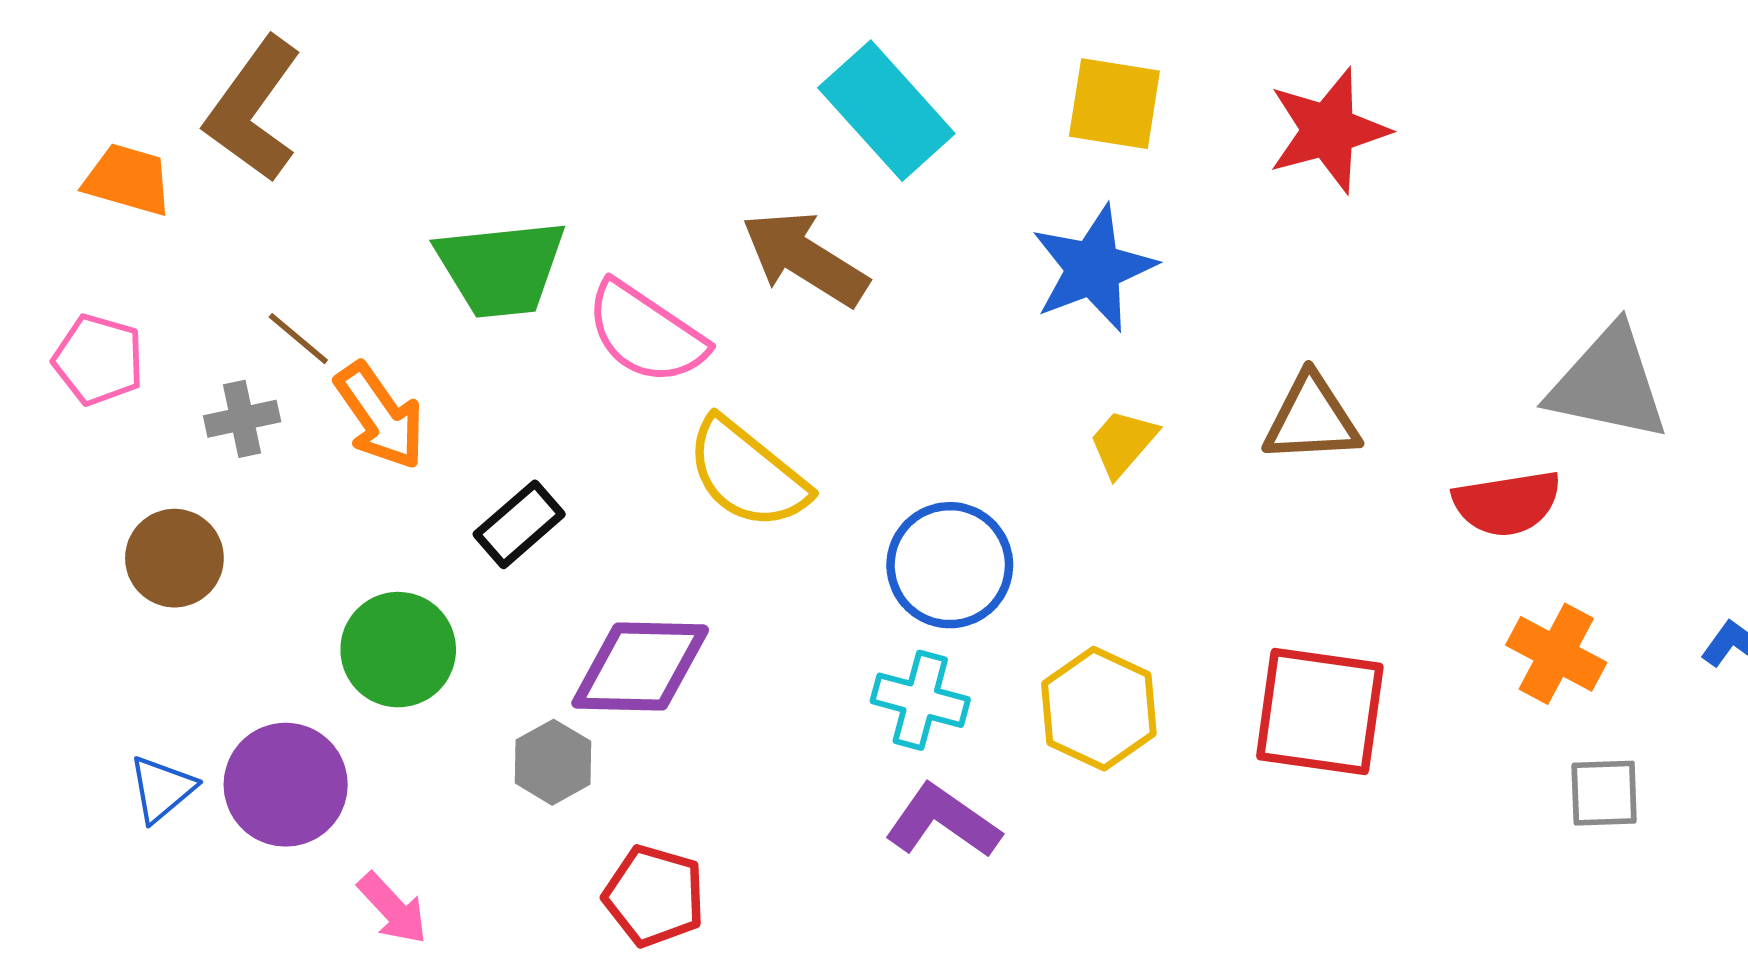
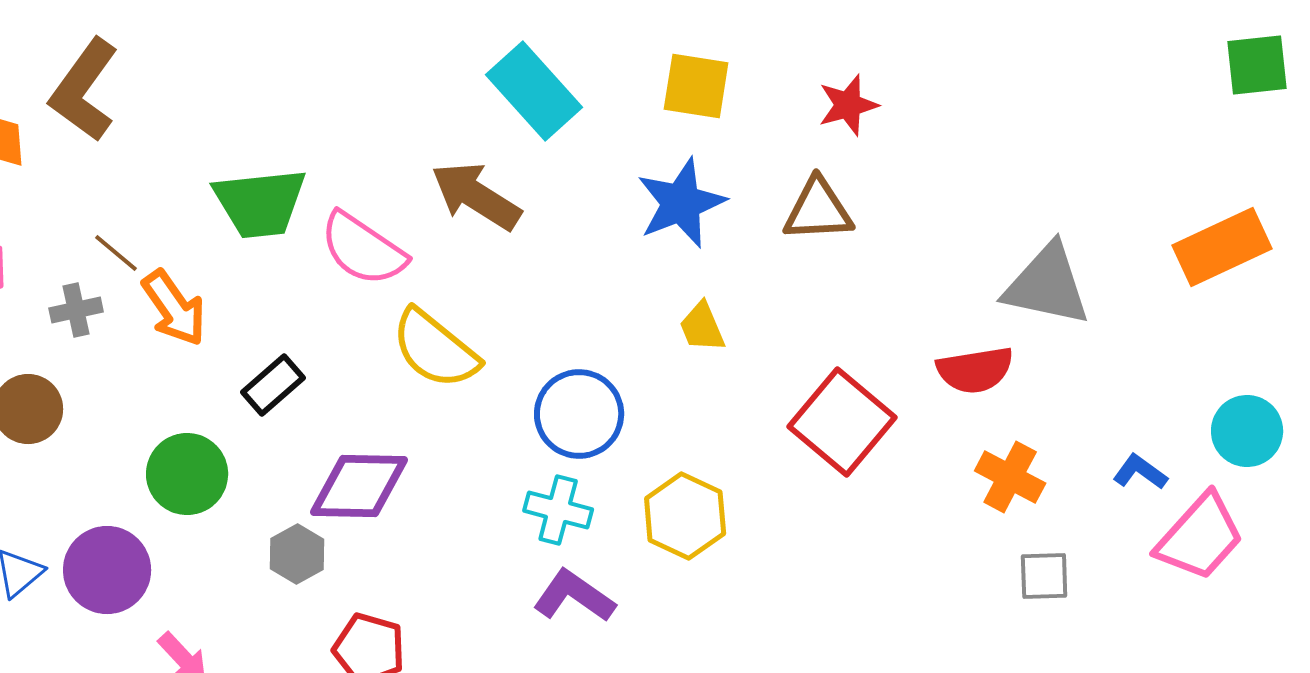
red star: (1328, 130) -> (848, 105), size x0.7
brown triangle: (1311, 419) -> (818, 210), moved
yellow trapezoid: (1123, 443) -> (702, 327), turned -64
red square: (1320, 711) -> (842, 422), moved, turned 32

